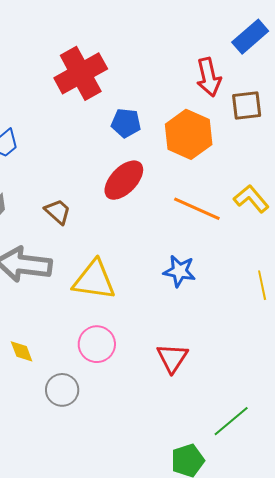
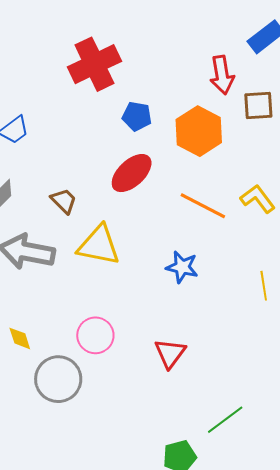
yellow triangle: (94, 280) -> (99, 245), moved
gray circle: (62, 390) -> (58, 379), size x1.4

